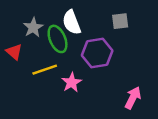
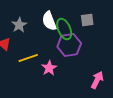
green ellipse: (58, 39) -> (64, 29), moved

